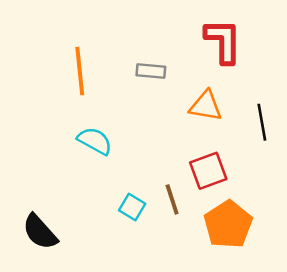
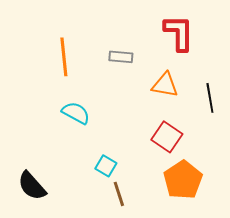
red square: (208, 171) -> (167, 137), turned -36
brown line: (172, 199) -> (119, 194), moved

